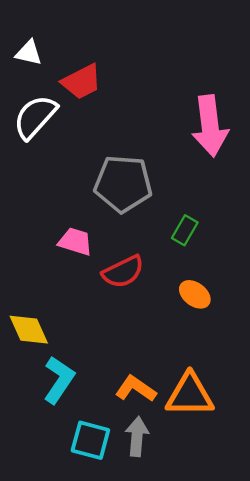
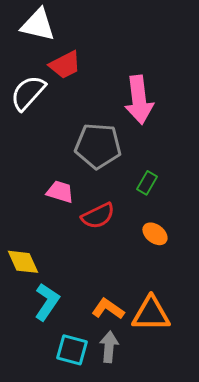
white triangle: (29, 53) -> (38, 25), moved, size x1.6
pink arrow: (210, 126) -> (139, 100), moved

